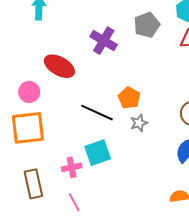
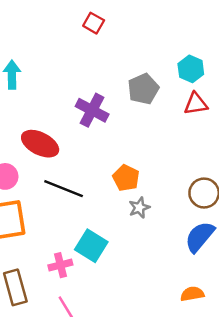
black line: (97, 113) -> (64, 189), moved
cyan square: (98, 153) -> (91, 246), turned -36

